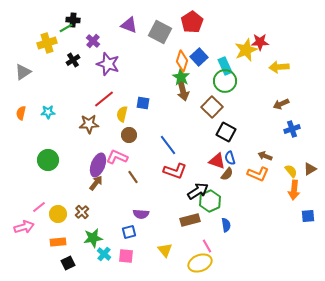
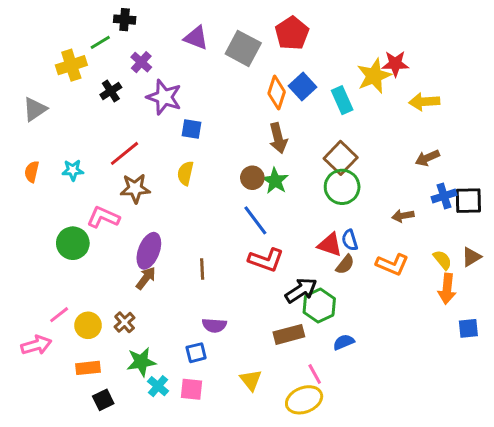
black cross: (73, 20) -> (125, 20), moved
green star: (181, 77) -> (275, 181), moved
green circle: (225, 81) -> (342, 187), moved
red line: (104, 99) -> (125, 153), moved
blue square: (143, 103) -> (191, 129), moved
brown square: (212, 107) -> (341, 158), moved
black square: (226, 132) -> (468, 201), moved, turned -30
brown circle: (129, 135) -> (252, 178), moved
brown arrow: (265, 156) -> (403, 216), moved, turned -32
pink L-shape: (117, 157) -> (103, 217), moved
brown line: (133, 177) -> (202, 269), turned 32
blue semicircle: (226, 225) -> (344, 342), turned -104

